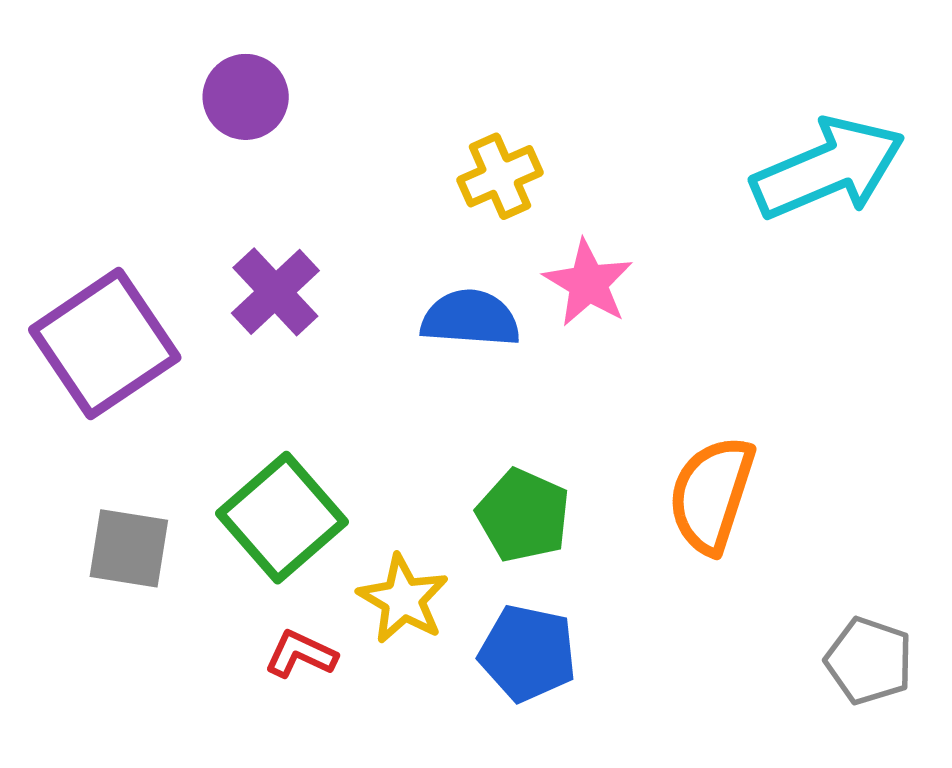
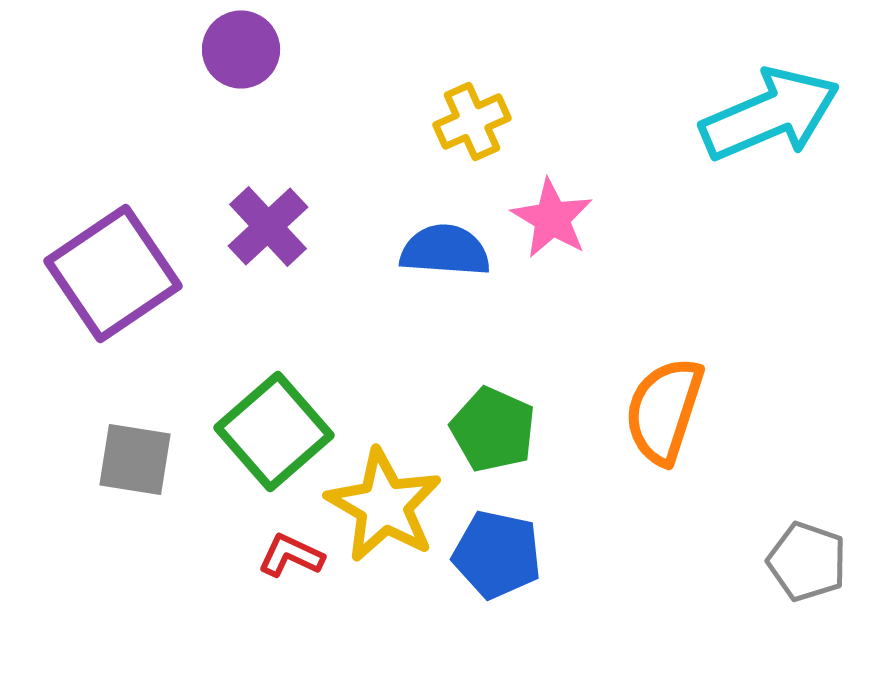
yellow star: (403, 599) -> (384, 506), size x1.4

